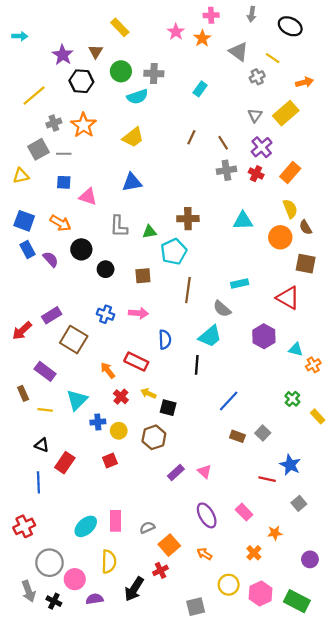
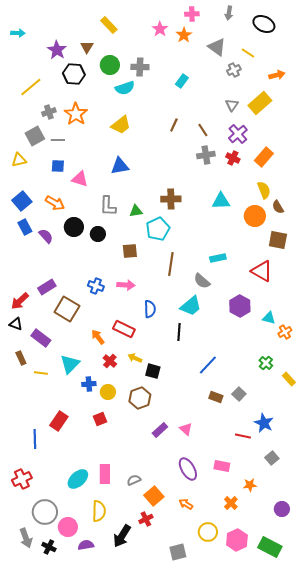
blue square: (24, 221) -> (22, 201), turned 30
black circle: (106, 269) -> (98, 234), moved
black triangle: (42, 445) -> (16, 324), moved
pink rectangle: (244, 512) -> (222, 466), turned -35

